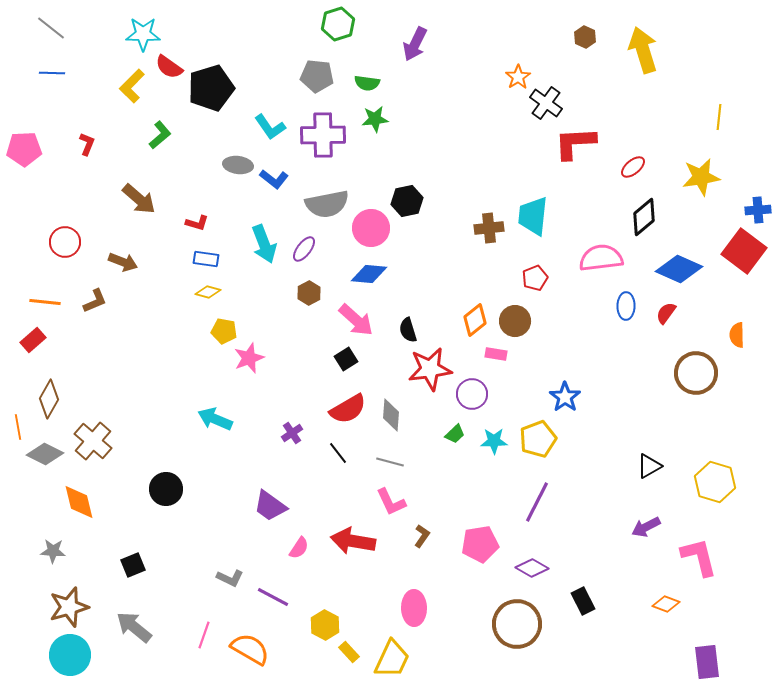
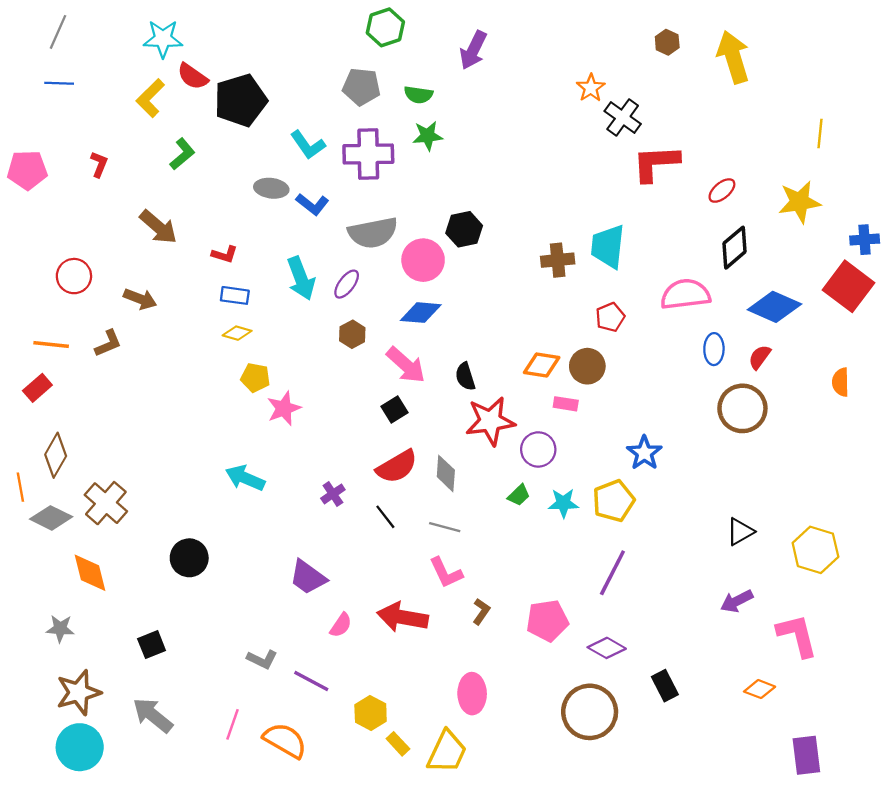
gray line: (51, 28) -> (58, 32), turned 76
orange diamond: (475, 320) -> (542, 365), turned 48
brown circle: (696, 373) -> (742, 408), moved

